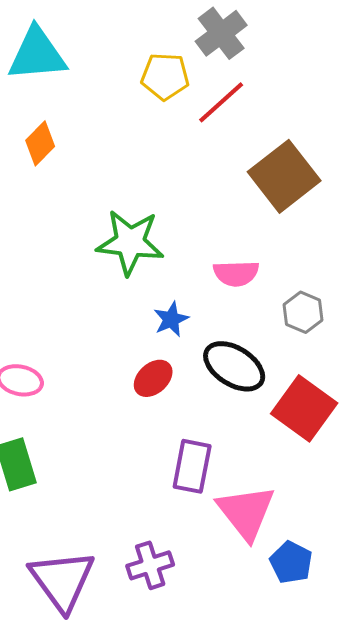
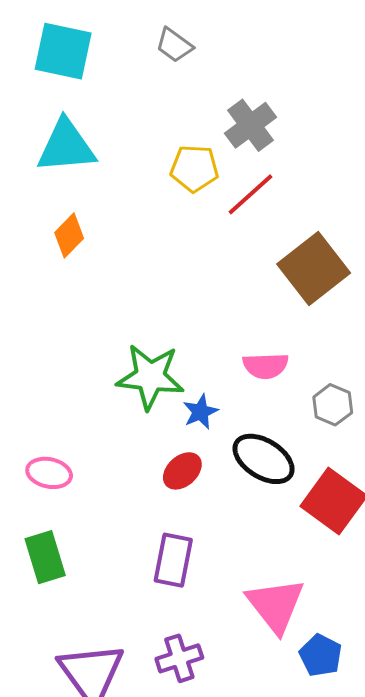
green star: (130, 242) -> (150, 377), moved
purple rectangle: (192, 466) -> (173, 560), moved

